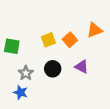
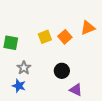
purple triangle: (82, 67) -> (76, 90), moved
black circle: (53, 69) -> (62, 71), moved

